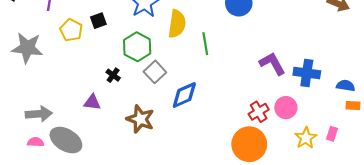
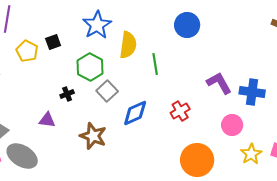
black cross: (113, 75) -> (67, 94), turned 32
red cross: (259, 112) -> (180, 111), moved

